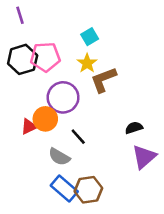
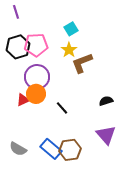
purple circle: (63, 97) -> (37, 77), moved
gray semicircle: (59, 157) -> (18, 149), moved
purple triangle: (144, 157) -> (106, 135), moved, turned -30

